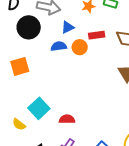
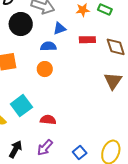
orange circle: (80, 47) -> (45, 69), moved

